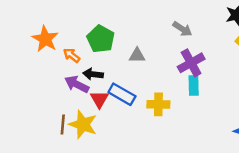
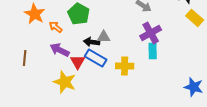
gray triangle: (137, 55) -> (104, 37), moved
black arrow: (93, 74) -> (92, 42), moved
brown line: (63, 124) -> (25, 58), moved

